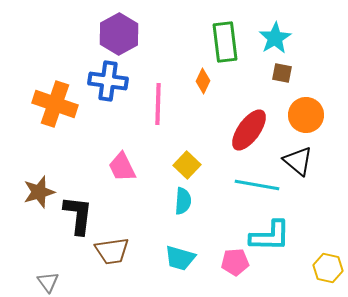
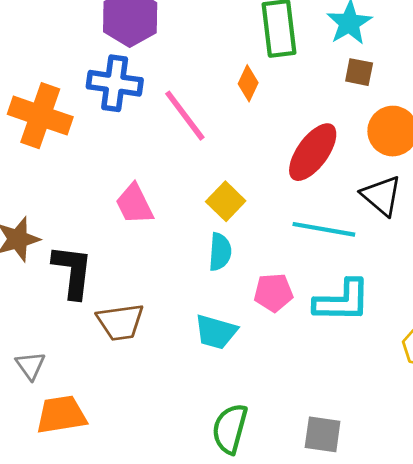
pink line: (158, 104) -> (185, 116), turned -39
pink pentagon: (235, 262) -> (273, 293), moved

